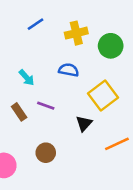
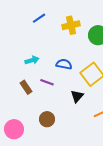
blue semicircle: (69, 70) -> (64, 64), moved
cyan arrow: (27, 78) -> (32, 60), turned -64

